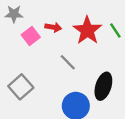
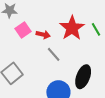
red arrow: (53, 27) -> (43, 35), moved

